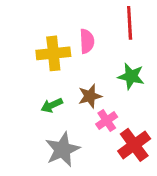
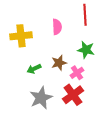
yellow cross: (53, 53) -> (21, 36), moved
pink cross: (107, 121) -> (77, 73), moved
red cross: (134, 145) -> (73, 95), moved

